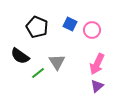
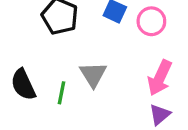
black semicircle: (20, 56) -> (23, 85), moved, turned 30
green line: (38, 73) -> (61, 93), turned -40

